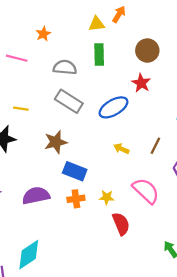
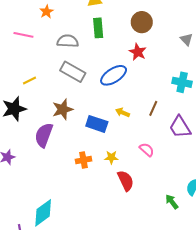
yellow line: (21, 109) -> (29, 80), turned -32
blue rectangle: (75, 171) -> (97, 124), moved
pink semicircle: (146, 191) -> (147, 150), size x0.6
purple semicircle: (36, 196) -> (44, 135), moved, turned -55

